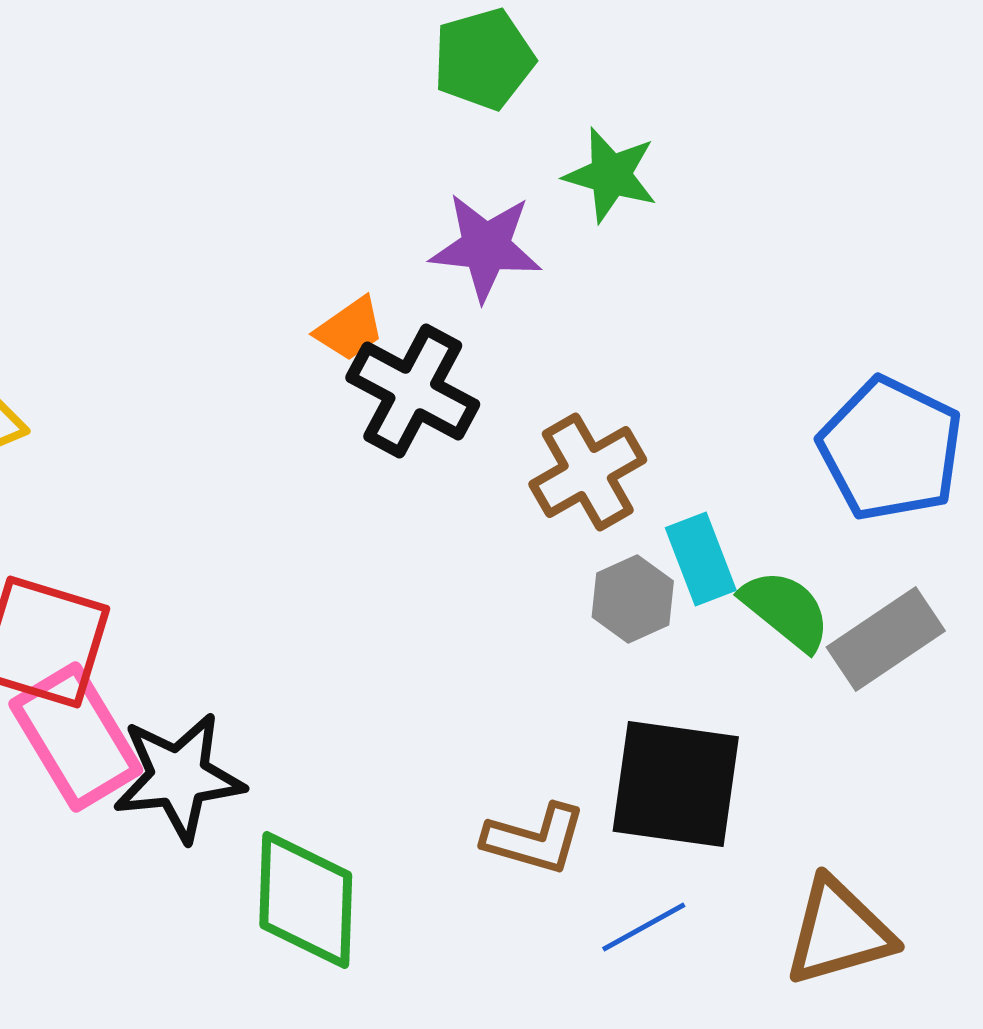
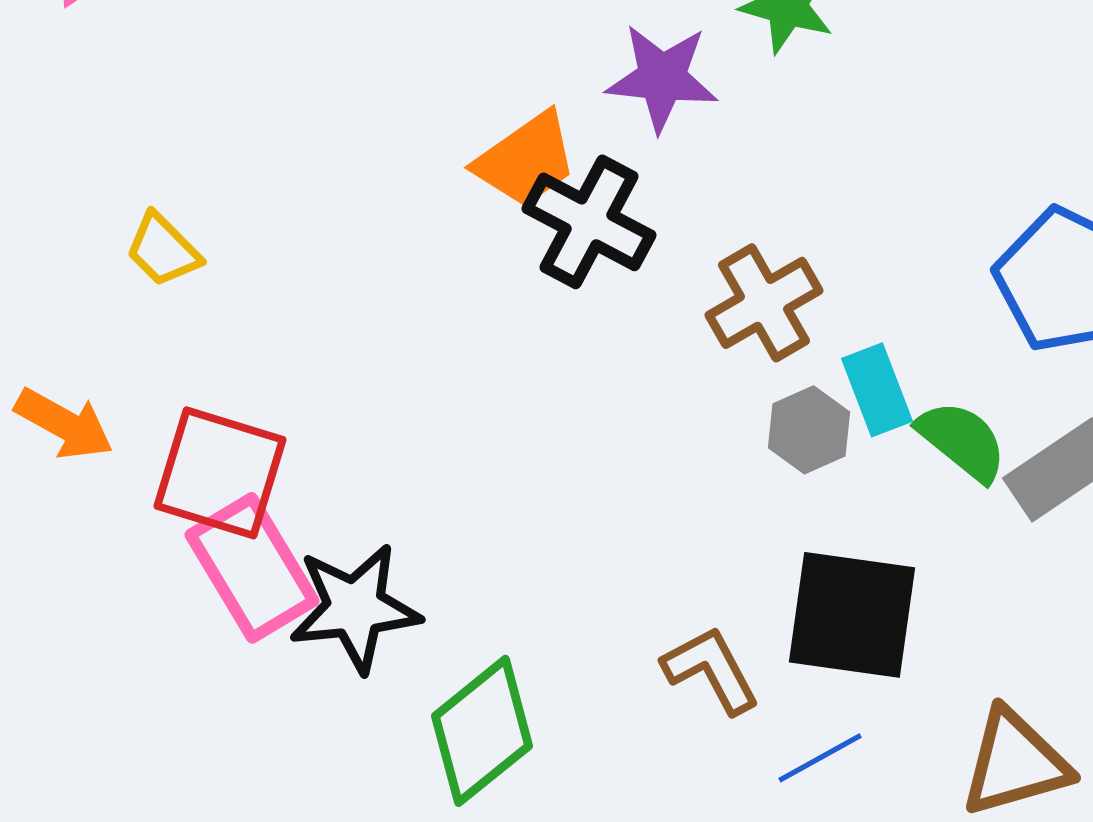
orange trapezoid: (350, 329) -> (526, 160), size x1.5
brown L-shape: (535, 839) -> (711, 670), turned -134
green diamond: (306, 900) -> (482, 731), turned 49

